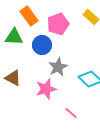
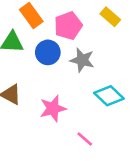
gray star: (58, 67) -> (82, 60), moved, turned -30

